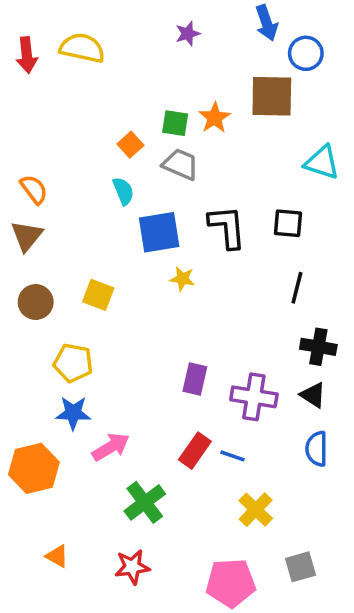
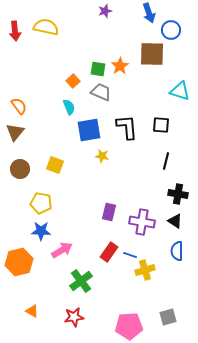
purple star: (188, 34) -> (105, 11), moved
yellow cross: (256, 510) -> (145, 270), moved, turned 30

